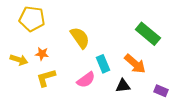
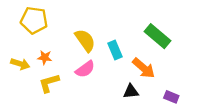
cyan rectangle: (103, 64) -> (115, 50), moved
pink semicircle: (86, 80) -> (85, 69), moved

